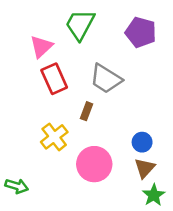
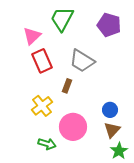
green arrow: (17, 186) -> (47, 144), moved

